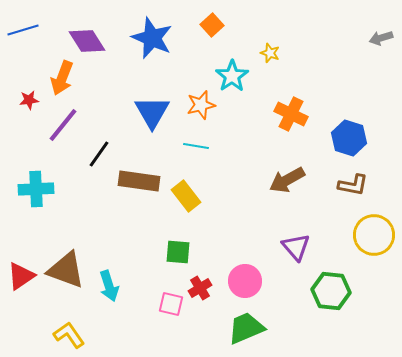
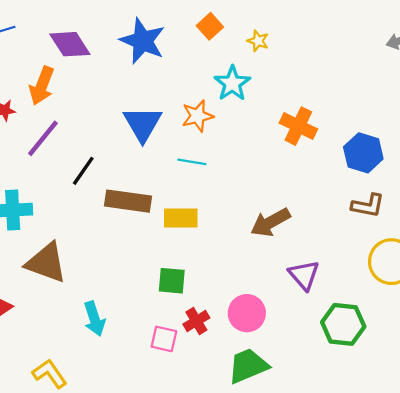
yellow star: (270, 53) -> (258, 41), moved
brown arrow: (287, 180) -> (270, 222), moved
yellow rectangle: (186, 196) -> (181, 218), turned -52
brown triangle: (66, 270) -> (46, 263), moved

